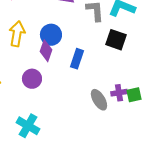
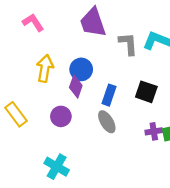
black square: (116, 40) -> (146, 92), moved
gray ellipse: (99, 100) -> (107, 122), moved

